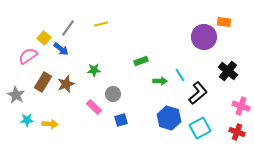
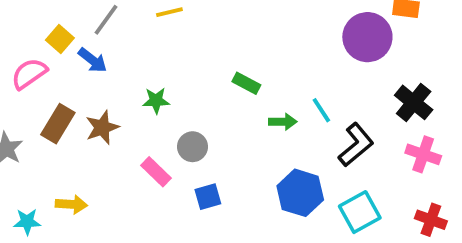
green rectangle: (141, 61) -> (246, 83), turned 48
pink cross: (241, 106) -> (423, 154), moved
cyan star: (27, 120) -> (27, 222), moved

